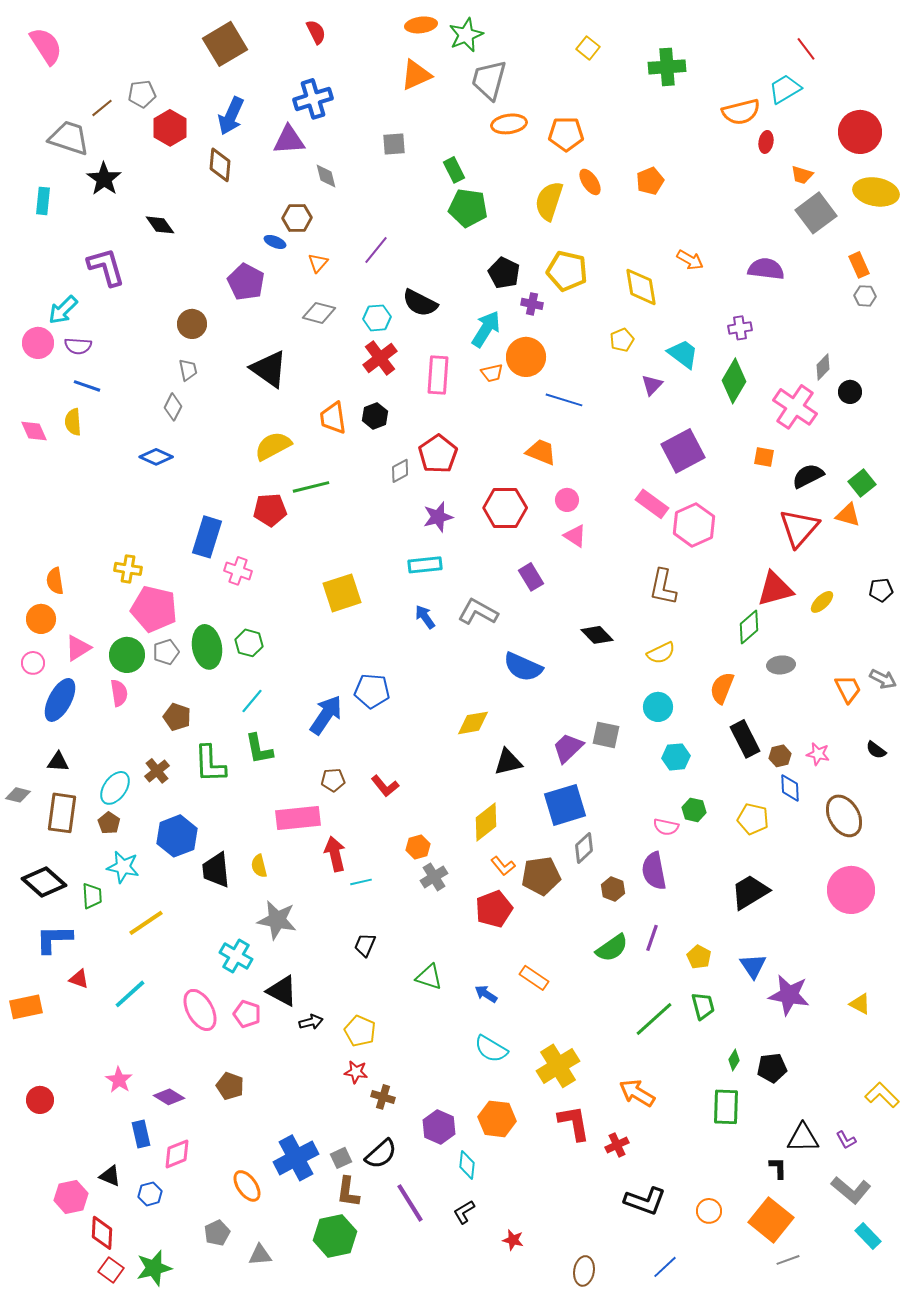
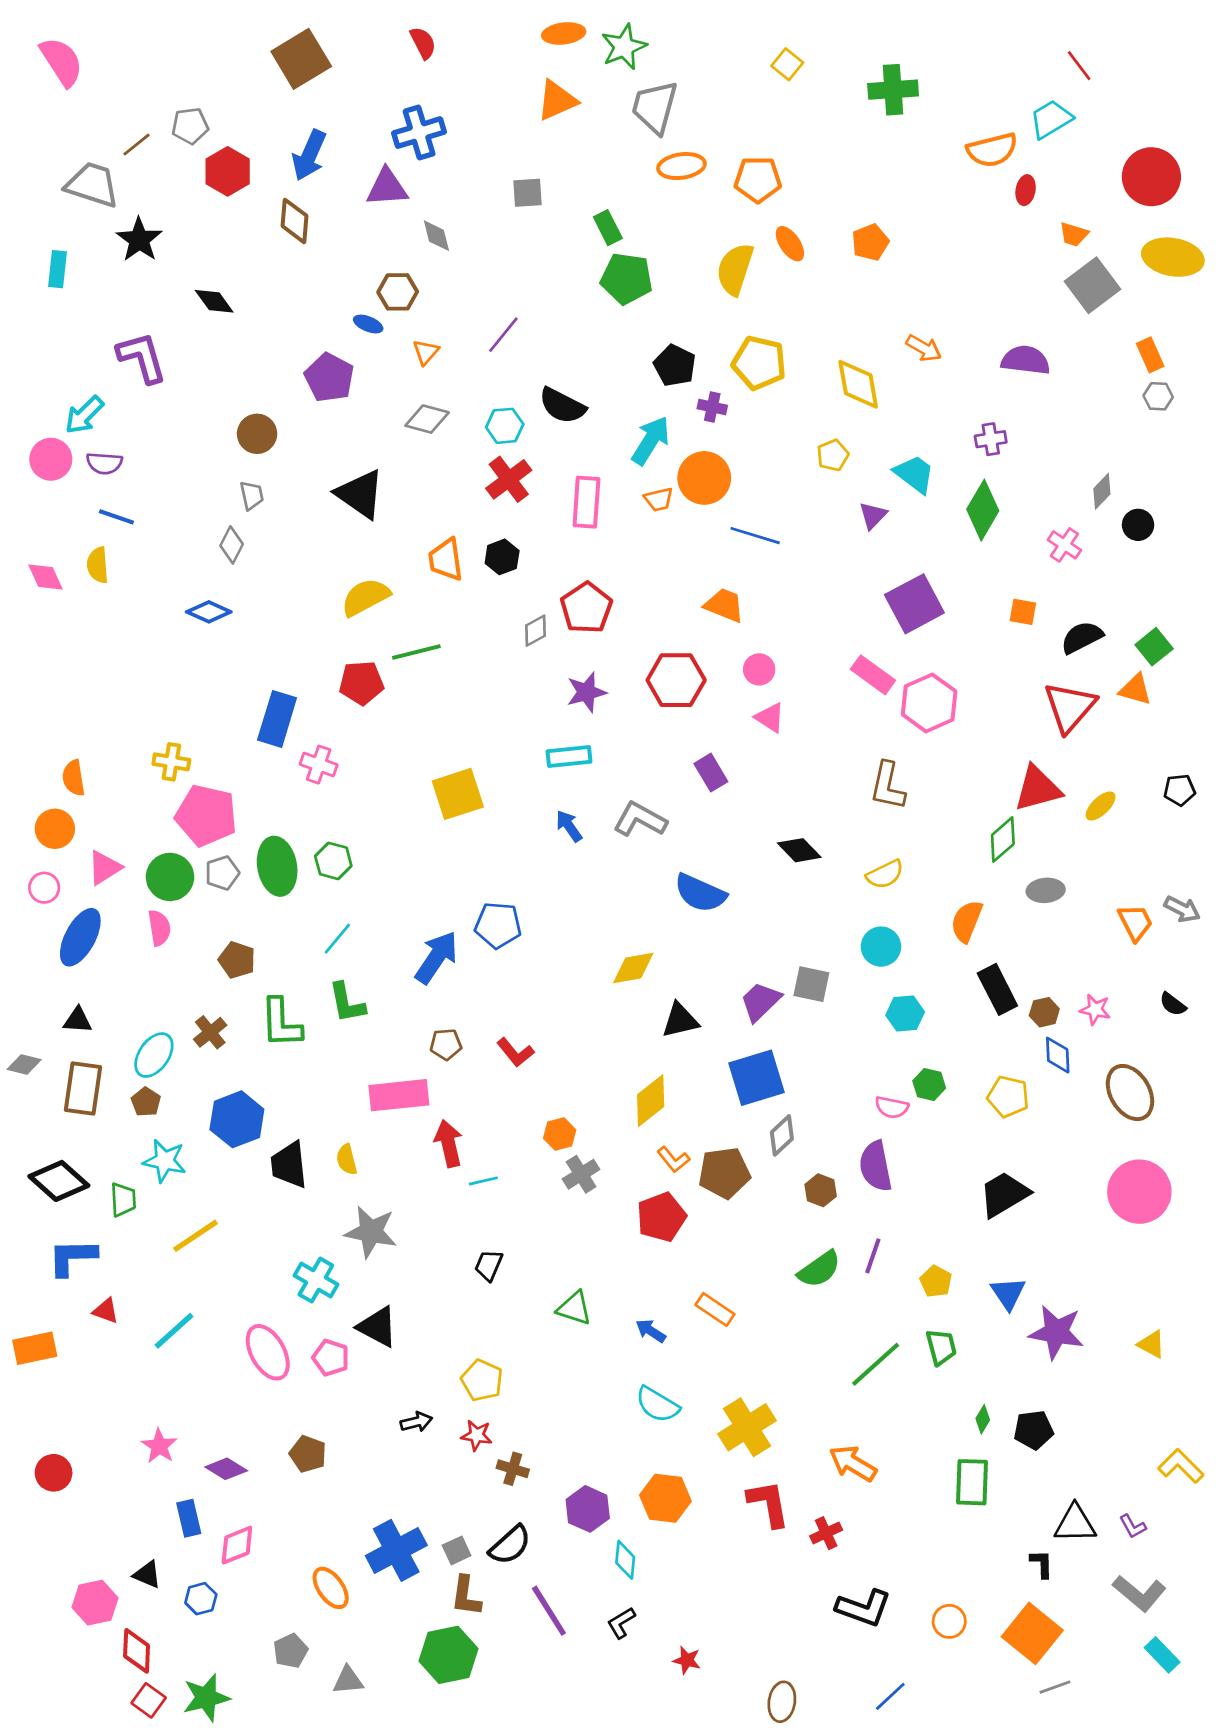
pink cross: (795, 407) -> (1064, 545), size x0.6
black arrow: (311, 1022) -> (416, 1422), moved

